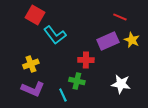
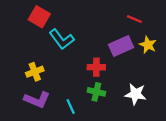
green cross: (77, 81) -> (96, 92), moved

